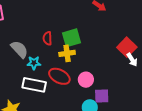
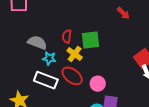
gray semicircle: (19, 49) -> (37, 43), turned -36
yellow cross: (67, 53) -> (75, 54), moved, turned 35

